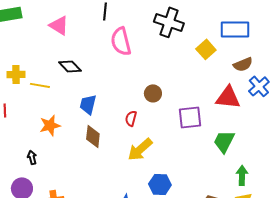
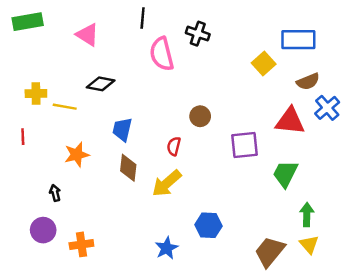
black cross: (169, 22) -> (198, 34), moved, size x0.7
black diamond: (70, 66) -> (101, 84), turned -35
yellow arrow: (140, 149) -> (167, 183), moved

